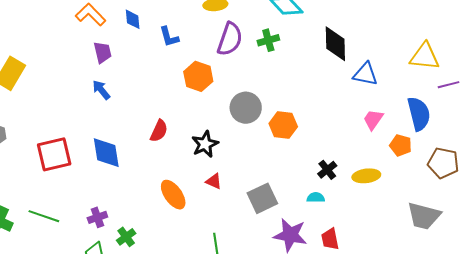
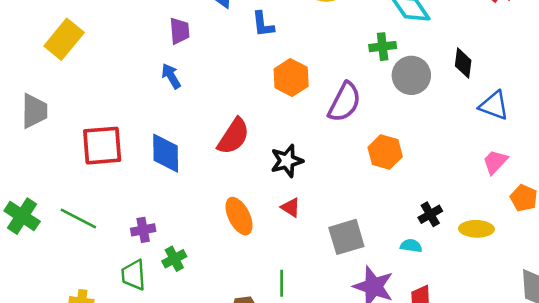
purple semicircle: (230, 39) -> (345, 102), moved
black diamond: (335, 44) -> (463, 63), size x0.7
gray circle: (246, 108) -> (411, 75), moved
red semicircle: (159, 131) -> (233, 136), size x1.4

